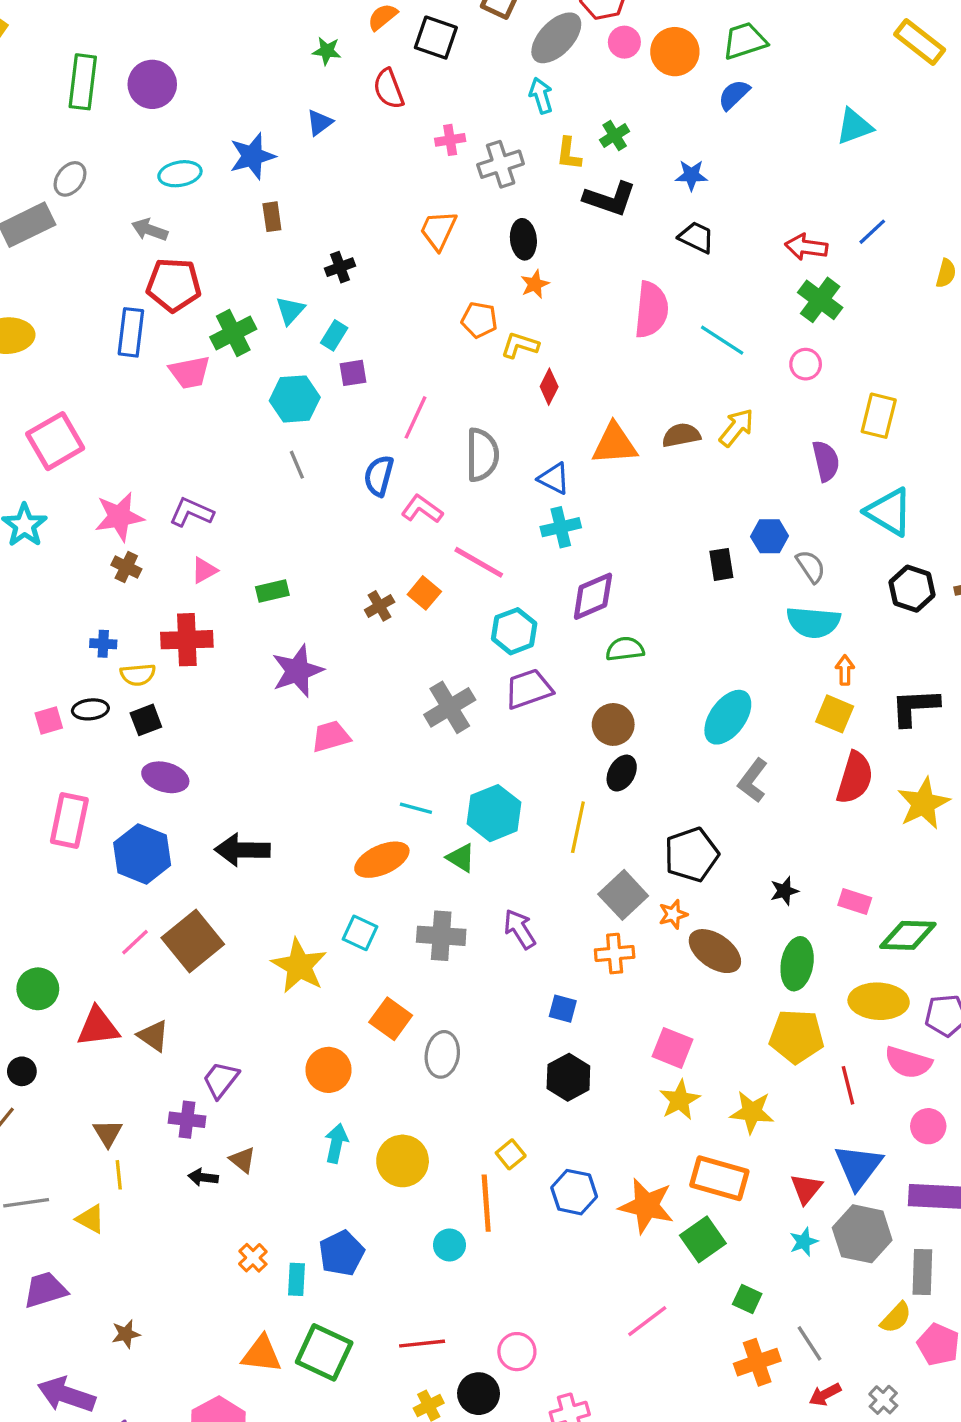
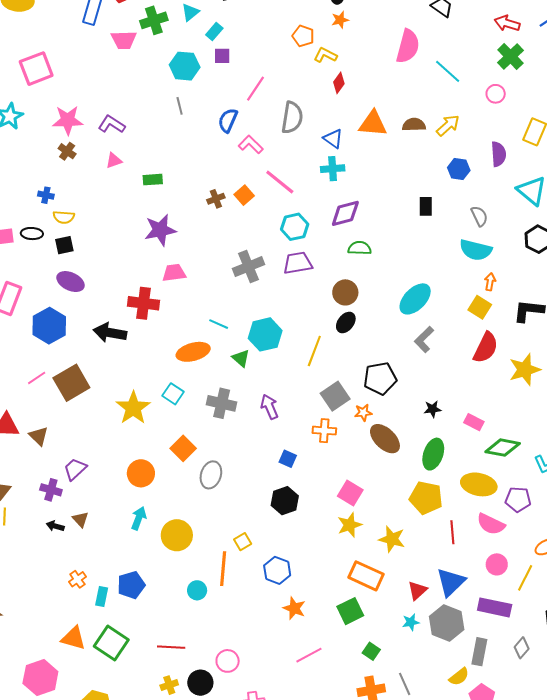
blue hexagon: (770, 536) -> (459, 169), moved
red cross: (187, 640) -> (144, 303), moved
orange star: (646, 1206) -> (294, 608), moved, size x0.7

